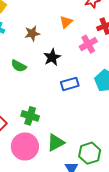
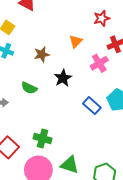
blue rectangle: (70, 84) -> (92, 106), moved, turned 60
green triangle: (56, 143) -> (70, 165), turned 48

